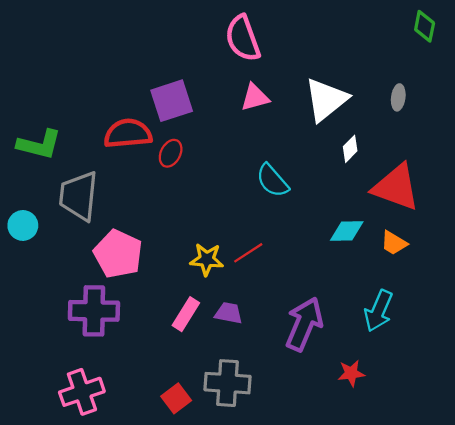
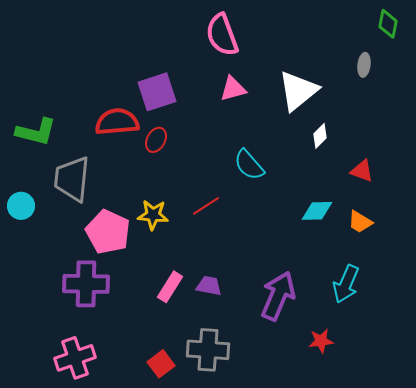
gray ellipse: (398, 97) -> (364, 65), moved
red triangle: (396, 187) -> (362, 171), size x0.5
red line: (248, 253) -> (206, 206), moved
yellow star: (207, 259) -> (153, 215), moved

